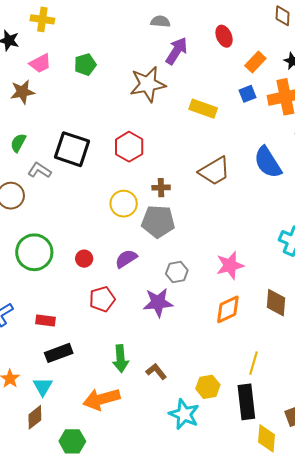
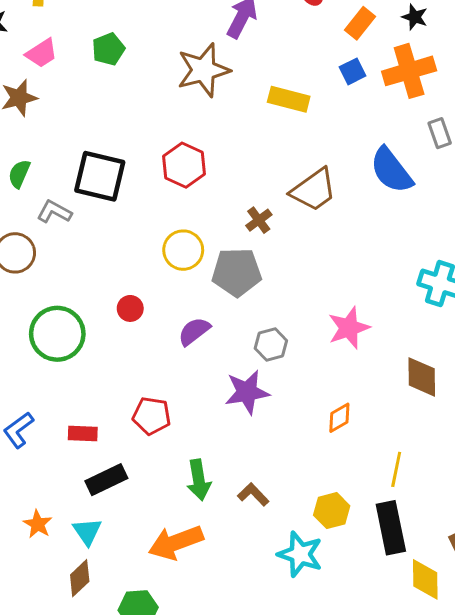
brown cross: (161, 188) -> (259, 220), moved, turned -30
red circle: (84, 259) -> (130, 308), moved
red pentagon: (102, 299) -> (152, 416), moved, turned 30
orange diamond: (228, 309) -> (339, 418), moved, size x0.7

